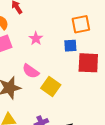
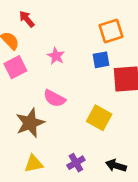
yellow square: (51, 86) -> (99, 118), moved

